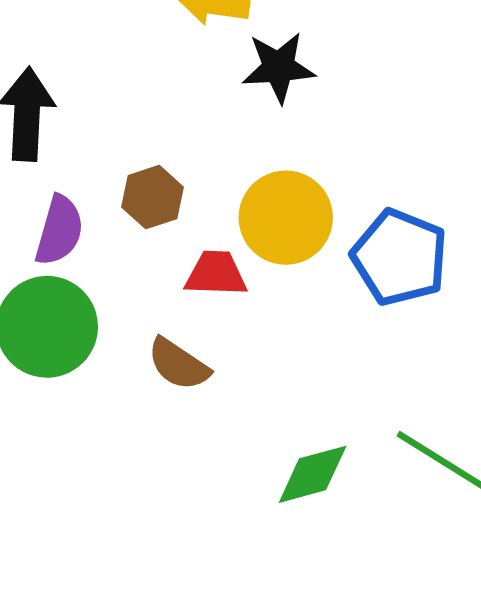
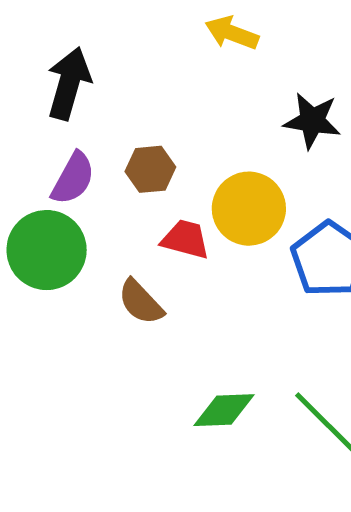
black star: (279, 67) -> (312, 121), moved

